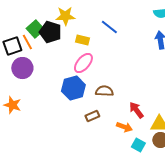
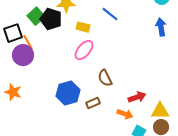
orange line: (27, 42) -> (28, 42), moved
blue hexagon: (73, 88) -> (68, 93), moved
brown semicircle: (104, 91) -> (105, 78), turned -120
red arrow: (136, 110) -> (137, 97), turned 108

